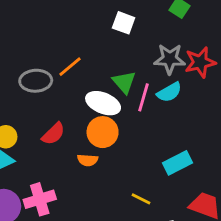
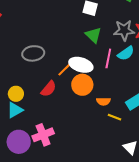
orange line: (70, 67) -> (65, 69), moved
green triangle: (124, 82) -> (93, 35), moved
orange semicircle: (88, 160) -> (103, 101), moved
yellow line: (141, 199) -> (114, 117), moved

